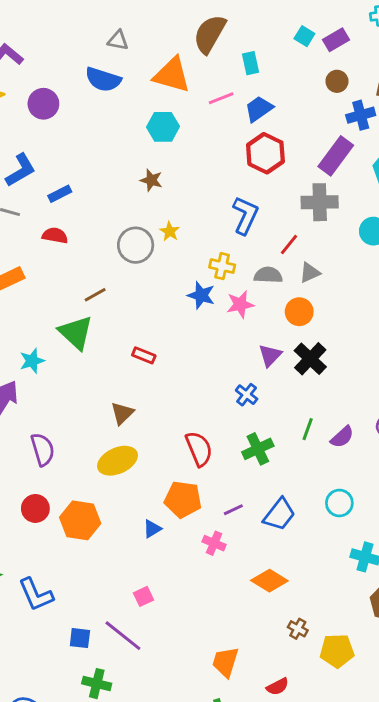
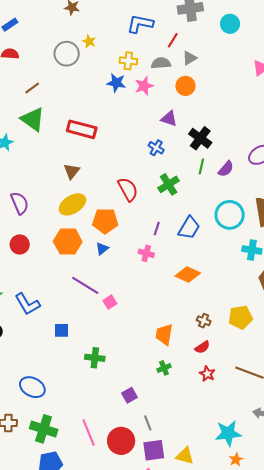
blue L-shape: (245, 215) -> (140, 24), turned -96
brown line: (95, 295) -> (32, 88), moved
red rectangle: (144, 355) -> (82, 129), size x1.8
purple triangle: (270, 355) -> (169, 119), turned -48
black cross: (310, 359) -> (200, 138), moved
orange pentagon: (183, 499) -> (105, 221), moved
cyan circle: (339, 503) -> (230, 215), size x1.5
purple line: (233, 510) -> (157, 229), turned -40
orange hexagon: (80, 520) -> (68, 242), moved
pink square: (144, 596) -> (110, 302), moved
brown cross: (298, 629) -> (204, 321), moved
purple line: (123, 636) -> (85, 285), moved
green cross: (97, 684) -> (95, 358), moved

